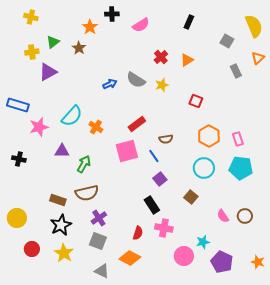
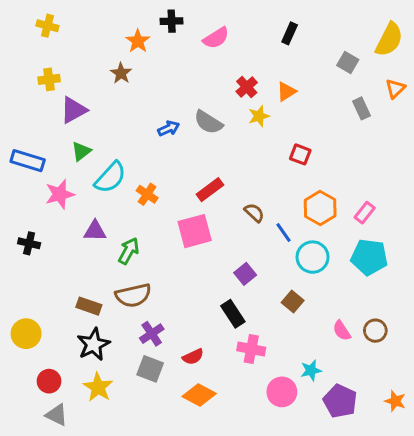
yellow semicircle: (254, 26) -> (389, 40), turned 50
green triangle: (53, 42) -> (81, 151), moved
yellow star: (162, 85) -> (259, 116), moved
brown semicircle: (166, 139) -> (254, 213), turned -128
pink rectangle: (238, 139) -> (365, 213), turned 56
blue line: (154, 156) -> (283, 233), moved
red semicircle: (138, 233) -> (193, 357), moved, turned 48
gray triangle: (102, 271) -> (57, 415), moved

